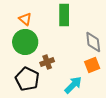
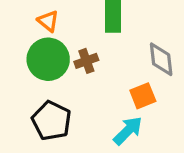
brown cross: (47, 62) -> (86, 61), moved
orange square: (92, 65) -> (143, 96), moved

